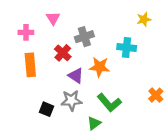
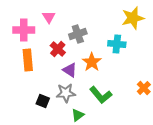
yellow star: (144, 19) -> (133, 18), size x1.6
pink cross: (26, 32) -> (24, 30), size x1.5
orange star: (100, 67) -> (92, 62), turned 30
green triangle: (94, 123) -> (78, 115), moved

